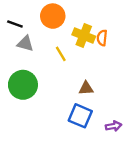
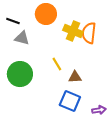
orange semicircle: (102, 38) -> (89, 33), size x1.5
yellow line: (61, 54) -> (57, 64), moved

